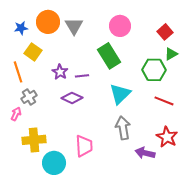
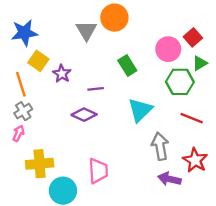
orange circle: (48, 22) -> (114, 18), moved
pink circle: (120, 26) -> (168, 49), moved
blue star: (21, 28) -> (24, 33), size x1.6
green rectangle: (109, 56) -> (127, 65), size x0.7
purple star: (60, 72) -> (62, 74), moved
gray cross: (29, 97) -> (23, 111), moved
gray arrow: (123, 128) -> (160, 146), moved

